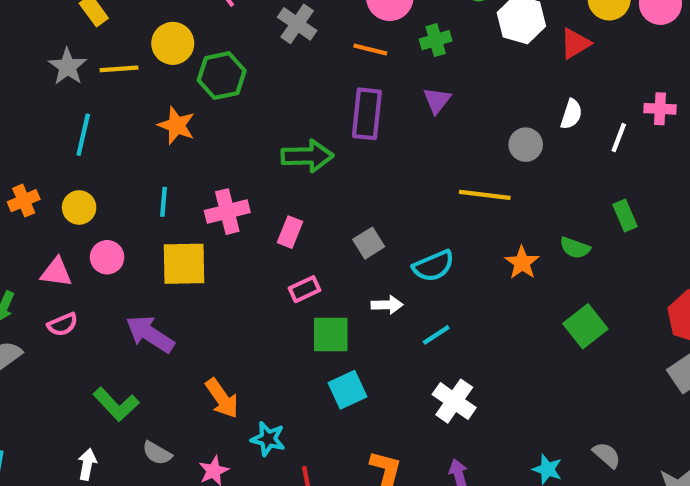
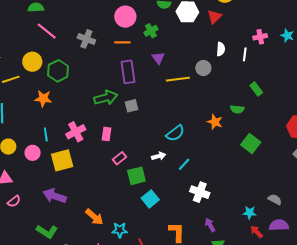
yellow line: (485, 195) -> (178, 79), moved
gray square: (369, 243) -> (131, 106), moved, turned 32
pink circle: (107, 257) -> (33, 153), moved

